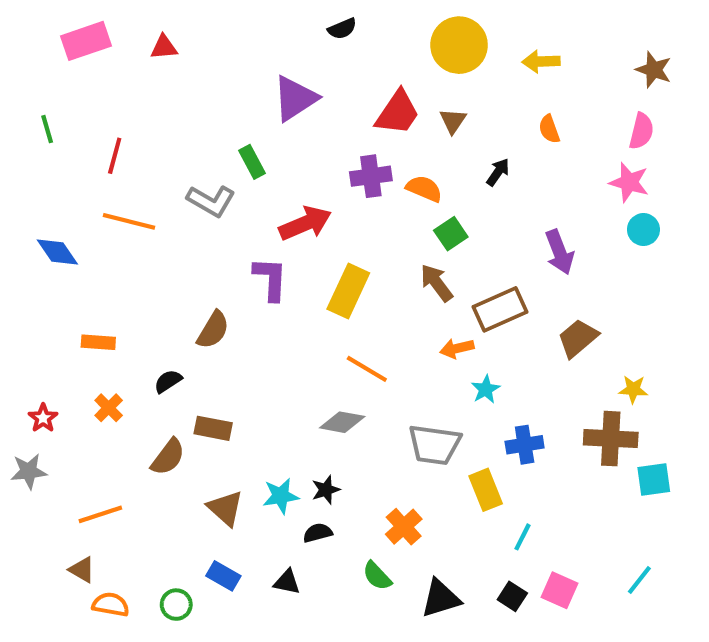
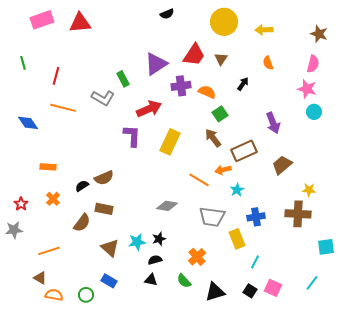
red triangle: (164, 47) -> (80, 23), size x1.6
purple triangle: (295, 98) -> (156, 64), moved
brown semicircle: (213, 330) -> (104, 178), moved, turned 36
orange line: (367, 369) -> (199, 180), moved
cyan square: (654, 480) -> (326, 247), moved
black triangle: (287, 582) -> (151, 280), moved

